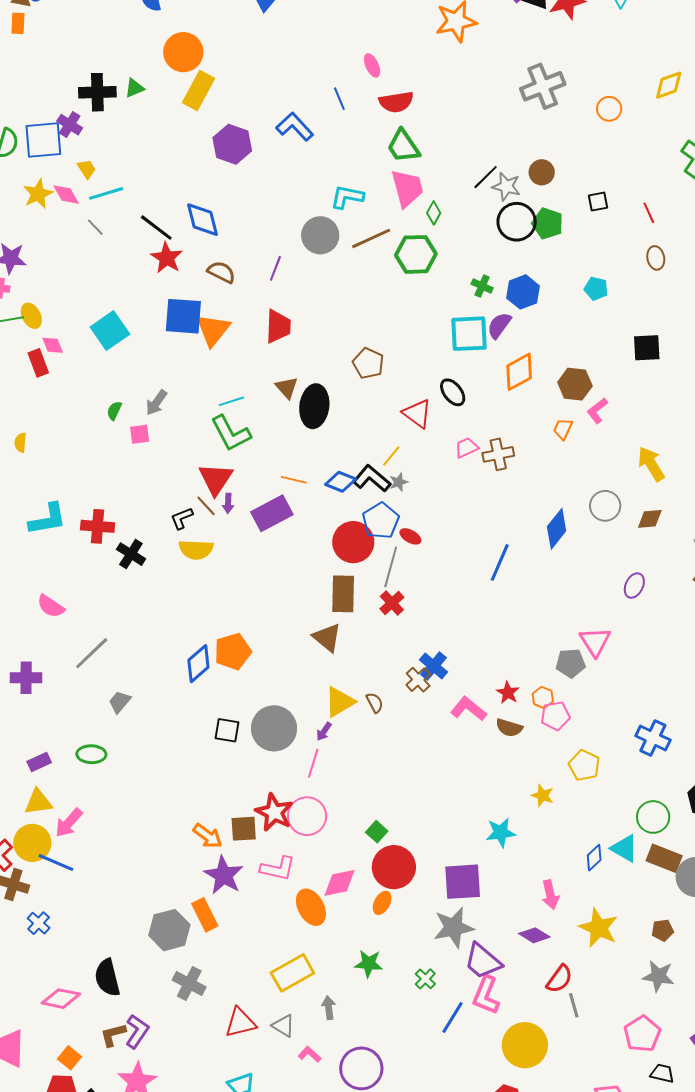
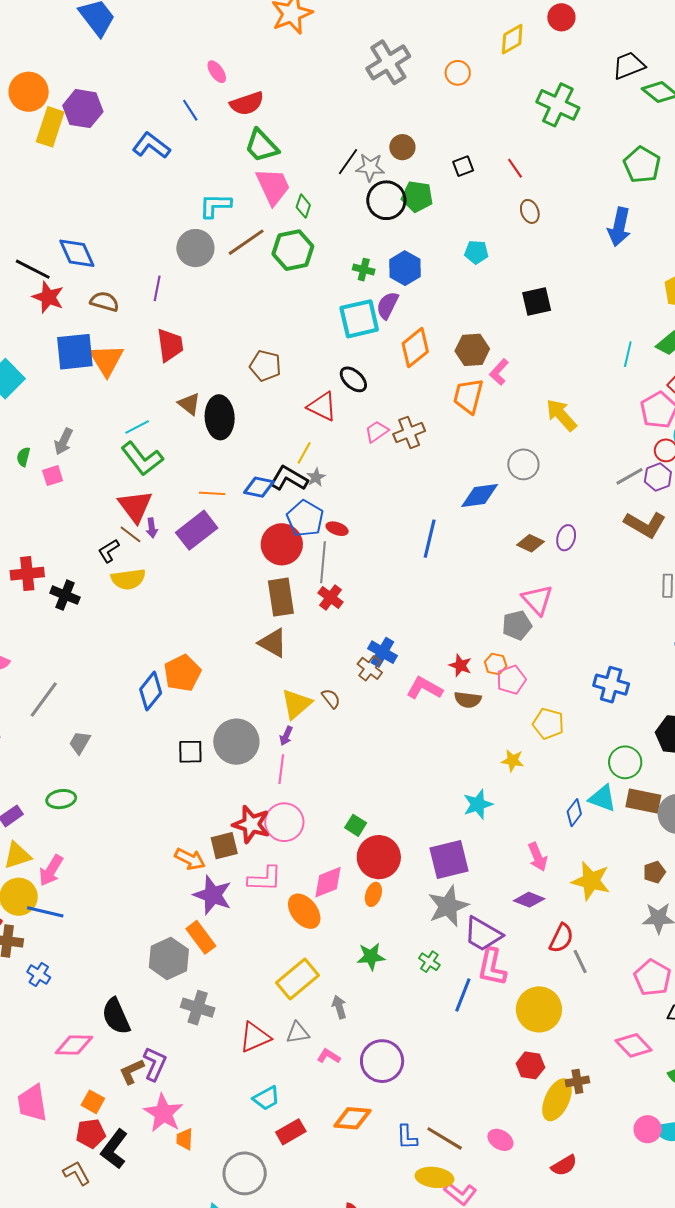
purple hexagon: (232, 144) -> (83, 109), moved
orange trapezoid: (563, 429) -> (468, 396), size x1.6
brown diamond: (650, 519) -> (531, 543), moved, turned 40
blue diamond: (557, 529) -> (480, 495), turned 54
gray triangle: (283, 1026) -> (298, 1033), turned -30

